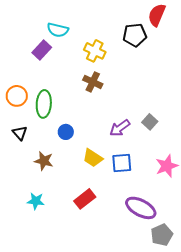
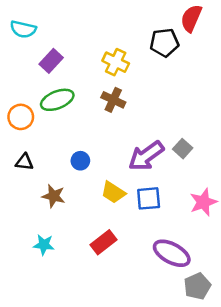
cyan semicircle: (58, 30) -> (23, 29), moved
green ellipse: (44, 104) -> (57, 100), moved, turned 64
purple arrow: (120, 128) -> (146, 156), size x1.4
black triangle: (20, 133) -> (24, 162), turned -42

